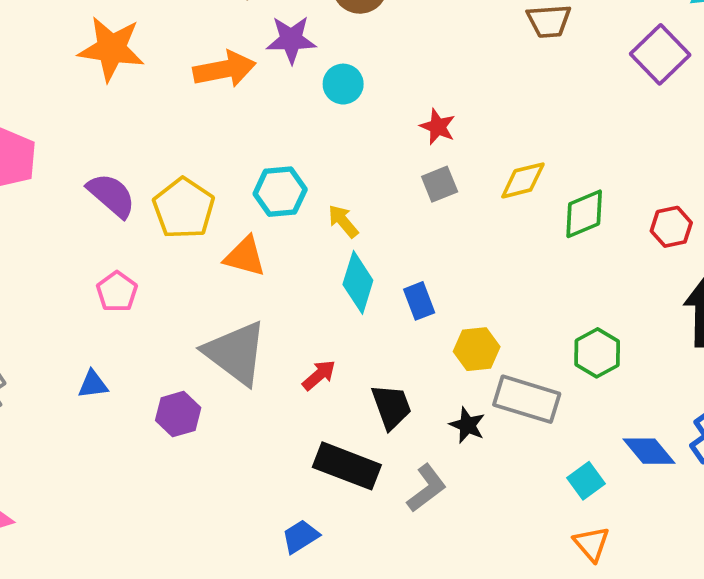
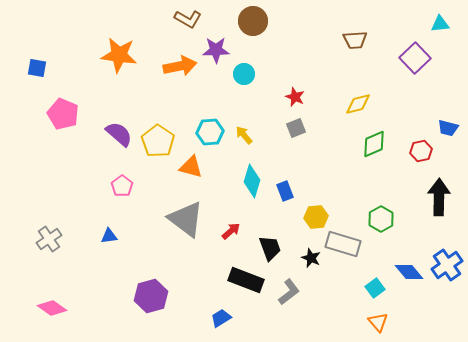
yellow diamond: (523, 180) -> (358, 104), moved
yellow arrow: (343, 221) -> (244, 135), moved
purple hexagon: (178, 414) -> (151, 296), moved, size x1.4

